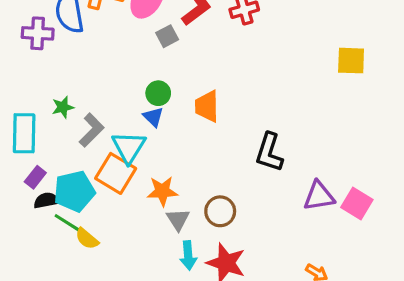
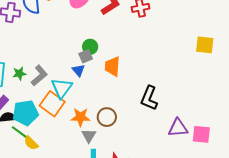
gray square: (167, 36) -> (86, 56), moved
green circle: (158, 93) -> (90, 47), moved
green star: (63, 107) -> (19, 73), moved
pink square: (357, 203) -> (201, 134), turned -30
brown circle: (220, 211) -> (107, 117), moved

